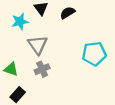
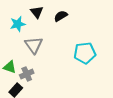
gray cross: (42, 69) -> (27, 74), moved

